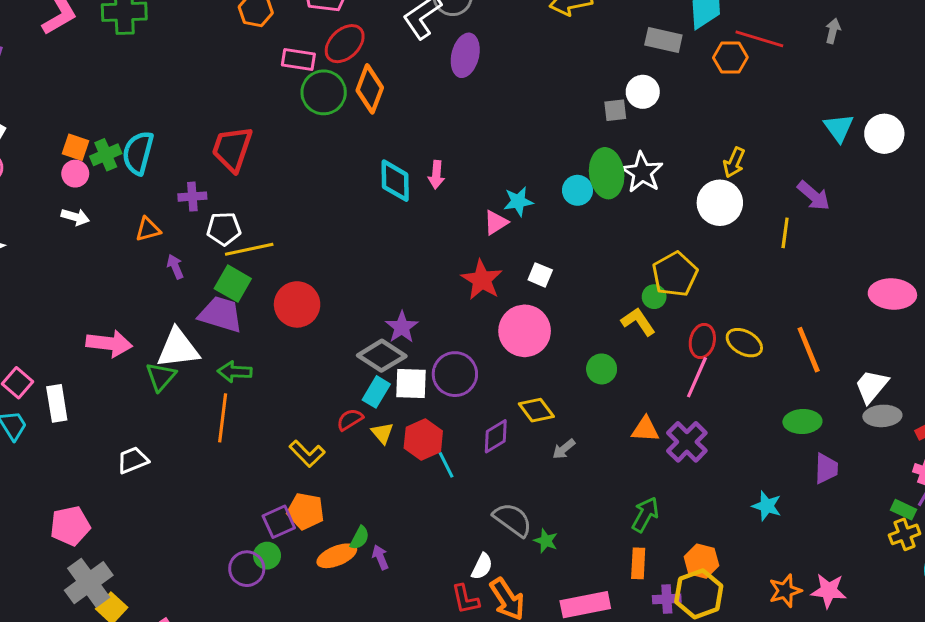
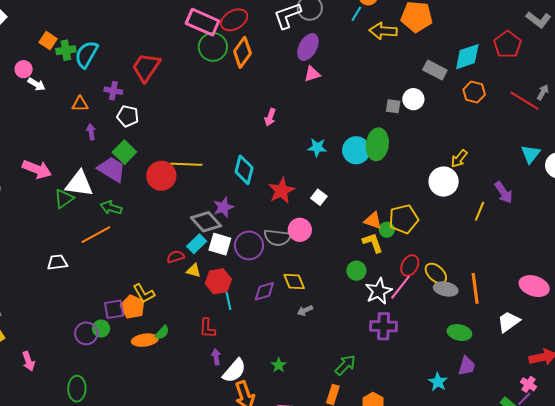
red line: (759, 39) -> (524, 101), moved
pink rectangle: (298, 60) -> (202, 22), size x1.5
white star: (642, 172) -> (379, 291), moved
pink circle: (75, 174) -> (24, 69), moved
cyan diamond: (395, 181) -> (244, 170), moved
cyan circle: (577, 190) -> (356, 150), size x1.4
pink triangle: (496, 222) -> (312, 74), moved
yellow line: (249, 249) -> (186, 164), moved
pink ellipse: (892, 294) -> (534, 286), moved
pink circle: (525, 331) -> (300, 230), size x0.7
green circle: (602, 369) -> (356, 271), moved
gray ellipse: (882, 416) -> (446, 289), moved
orange line: (223, 418) -> (96, 235), turned 40
orange triangle: (645, 429) -> (373, 221), moved
yellow triangle: (382, 433) -> (194, 271), turned -49
purple cross: (687, 442) -> (383, 326), turned 32
yellow L-shape: (307, 454) -> (144, 293), moved
white trapezoid: (133, 460) -> (57, 262), moved
cyan star: (767, 506) -> (438, 382), moved
gray semicircle: (513, 520) -> (277, 238), moved, turned 136
purple arrow: (380, 557) -> (216, 357), moved
white semicircle: (482, 566) -> (234, 371), size x1.5
red L-shape: (465, 599) -> (207, 328), moved

